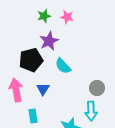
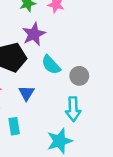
gray circle: (97, 88) -> (79, 76), moved
cyan arrow: (91, 111) -> (73, 109), moved

